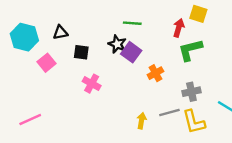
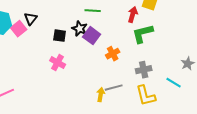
black triangle: (60, 32) -> (31, 19), turned -40
black square: (81, 52) -> (60, 36), moved
pink square: (46, 63) -> (19, 29), moved
gray line: (169, 113) -> (114, 88), moved

